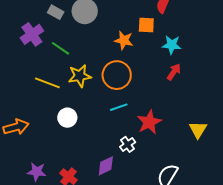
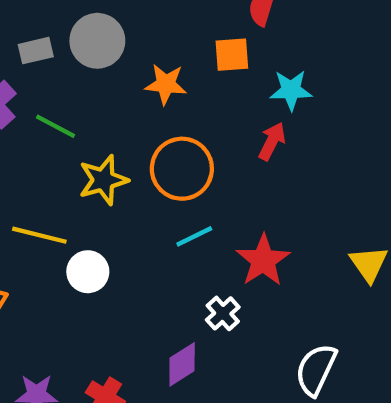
gray rectangle: (56, 12) -> (36, 51), turned -35
orange star: (124, 40) -> (166, 84), moved
red arrow: (174, 72) -> (272, 141), moved
yellow line: (47, 83) -> (39, 235), moved

